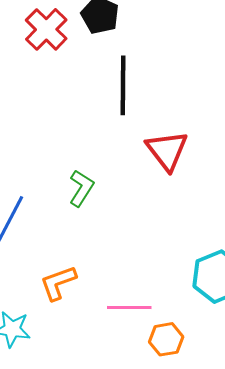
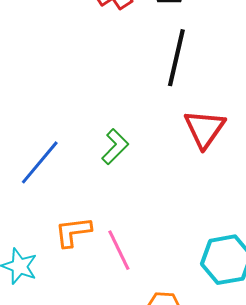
pink line: (129, 307) -> (119, 250), moved, turned 51

